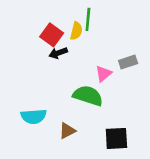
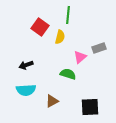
yellow semicircle: (76, 31) -> (60, 37), moved
black arrow: (58, 53) -> (26, 65), moved
green semicircle: (88, 96) -> (68, 74), size x0.7

